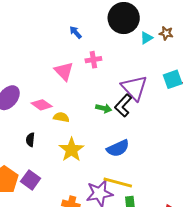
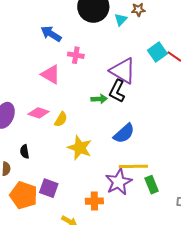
blue arrow: (76, 32) -> (51, 34), size x1.5
pink cross: (93, 60) -> (76, 55), turned 35
yellow semicircle: (61, 117) -> (61, 119), turned 126
black semicircle: (30, 140) -> (25, 152), moved

